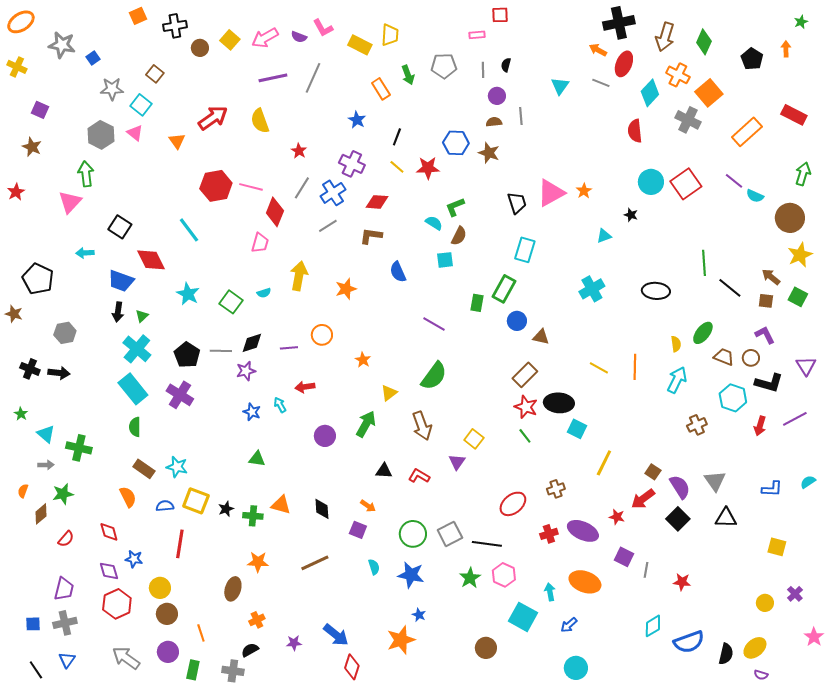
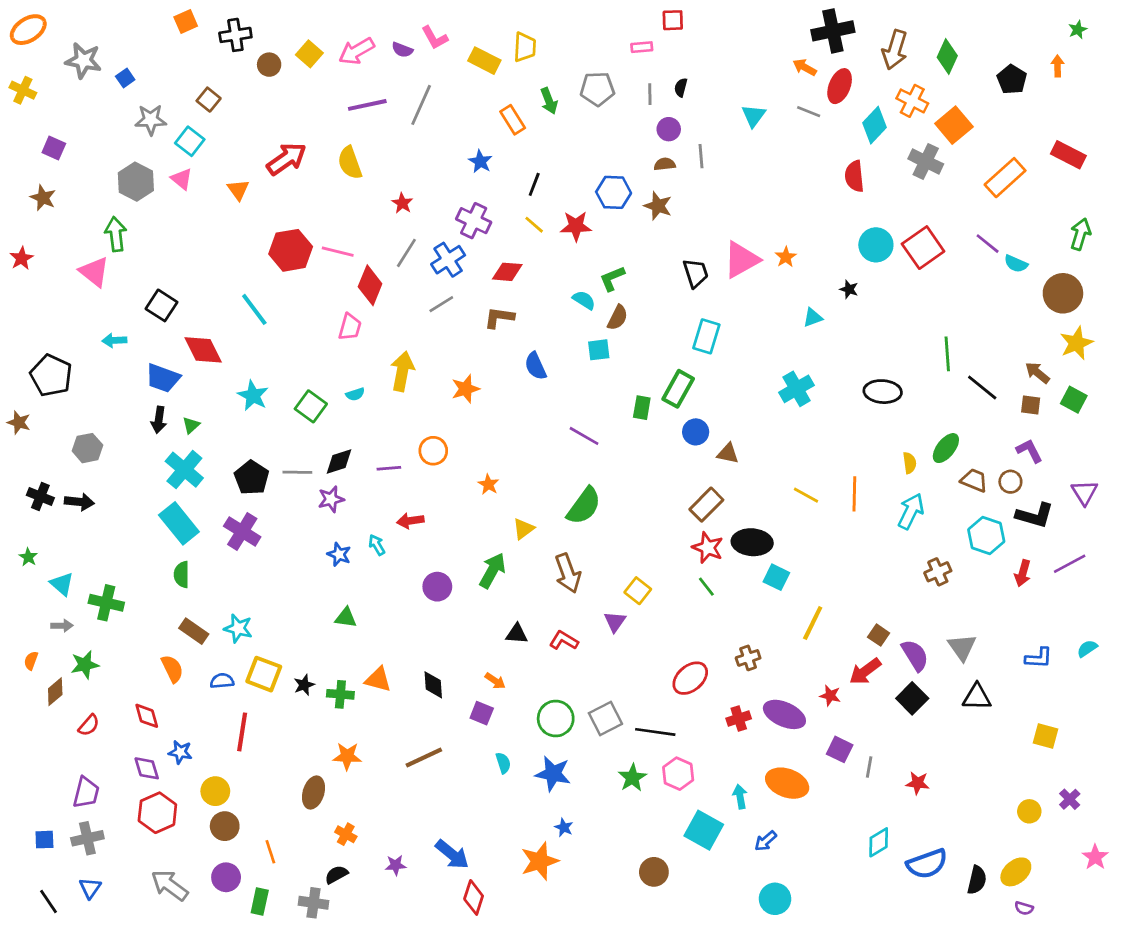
pink triangle: (70, 202) -> (94, 272), turned -35
orange cross: (257, 620) -> (346, 834), turned -35

